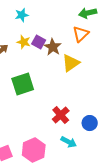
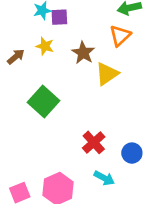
purple square: (39, 42) -> (59, 17), moved, turned -32
green square: (23, 84) -> (44, 102), turned -30

